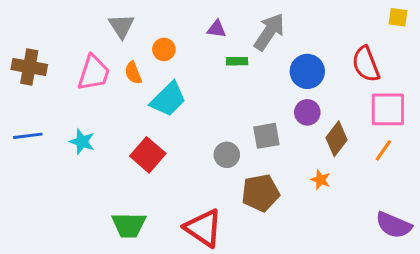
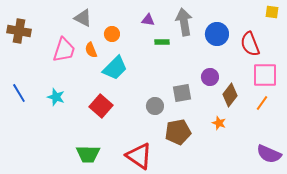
gray triangle: (121, 26) -> (83, 18), turned -30
gray arrow: (269, 32) -> (184, 22), turned -44
brown cross: (29, 67) -> (19, 31), moved
blue circle: (307, 71) -> (217, 34), moved
blue line: (28, 136) -> (19, 93), turned 66

